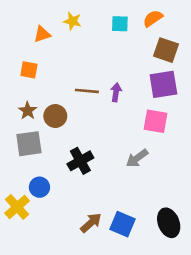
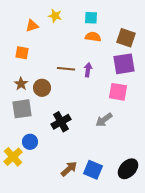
orange semicircle: (153, 18) -> (93, 37), moved, turned 42
black ellipse: (169, 223) -> (128, 169), turned 65

